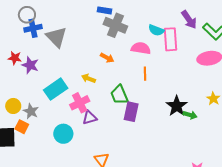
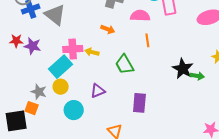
pink cross: (80, 103) -> (73, 49), moved, turned 30
yellow circle: (13, 106) -> (61, 87), moved
purple rectangle: (131, 112) -> (139, 103), moved

